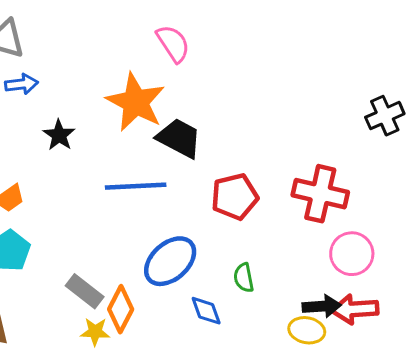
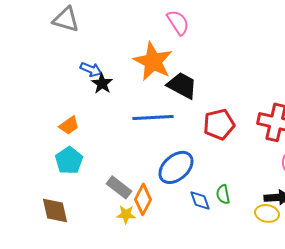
blue arrow: (22, 84) -> (91, 69), moved, turned 30
green semicircle: (244, 278) -> (223, 194), moved

